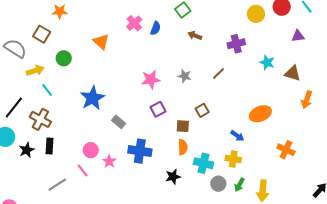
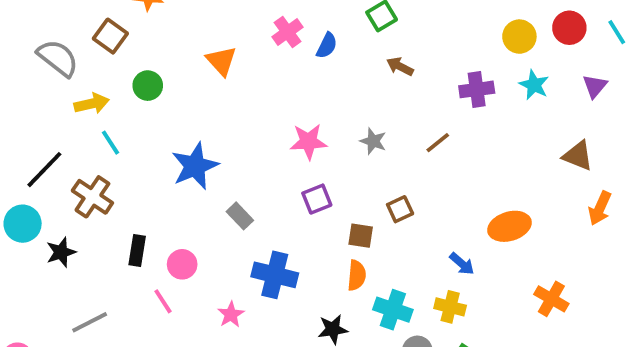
purple triangle: (298, 36) -> (595, 86), turned -48
cyan star: (267, 62) -> (534, 85), moved
black rectangle: (50, 146) -> (137, 251), moved
pink star: (109, 161) -> (231, 314), moved
gray line: (57, 185) -> (90, 322), moved

